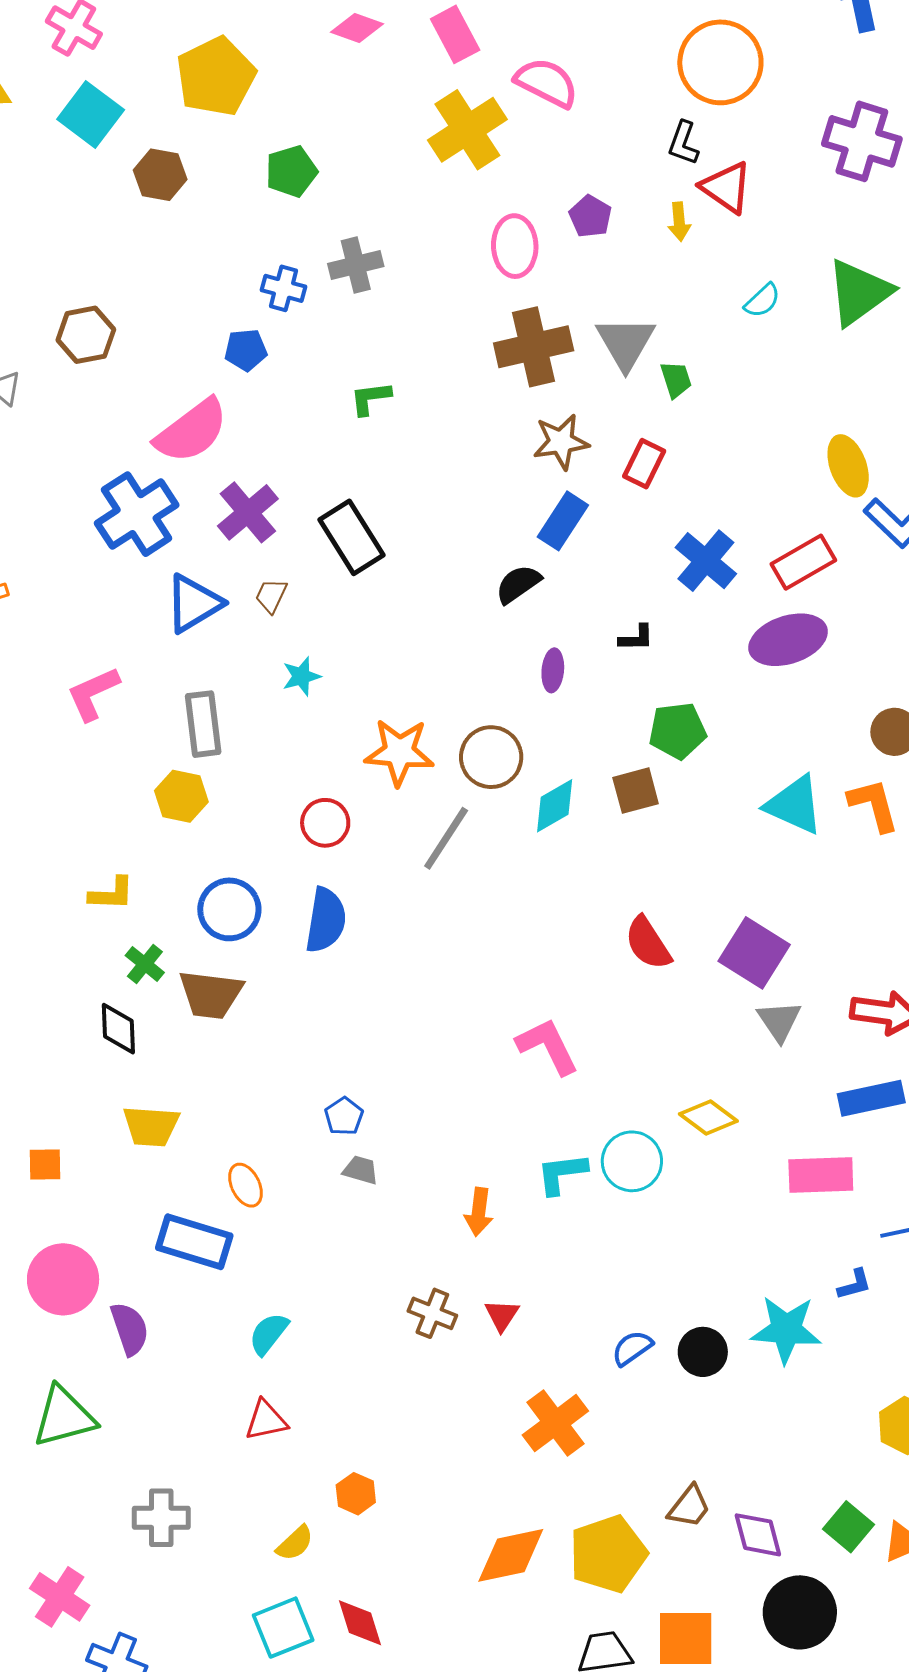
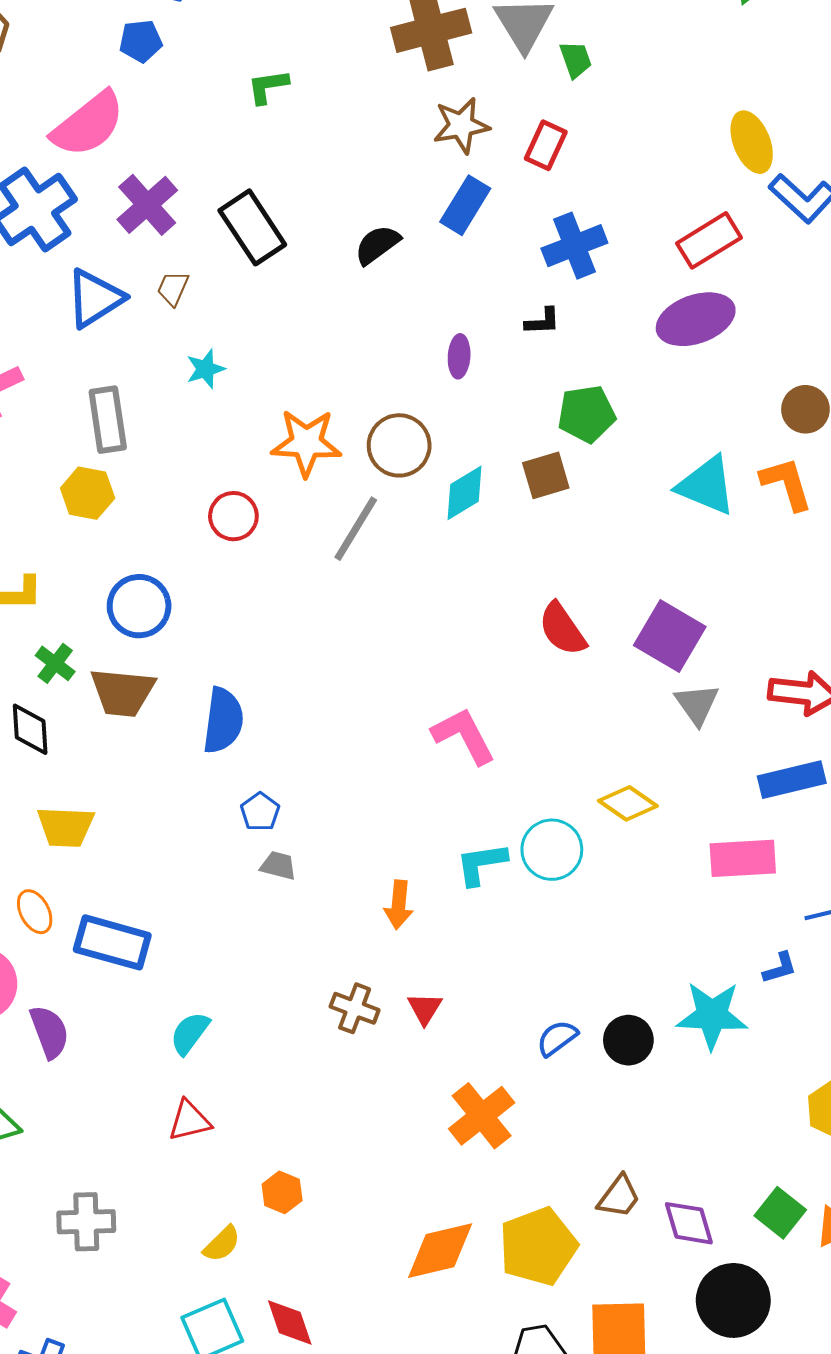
blue cross: (706, 561) -> (574, 246), moved, turned 30
black semicircle: (518, 584) -> (377, 245), moved
blue semicircle: (326, 920) -> (223, 720), moved
orange ellipse: (246, 1185) -> (35, 912), moved

